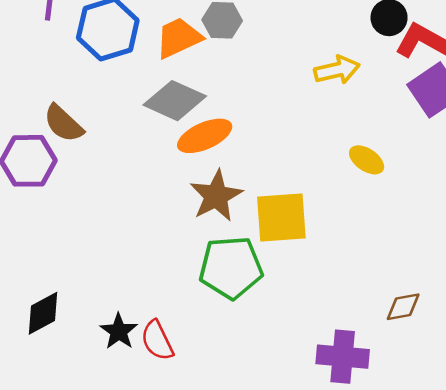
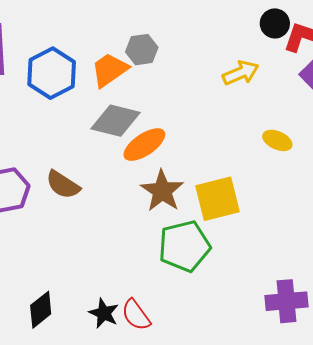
brown semicircle: (63, 123) -> (63, 185), moved

